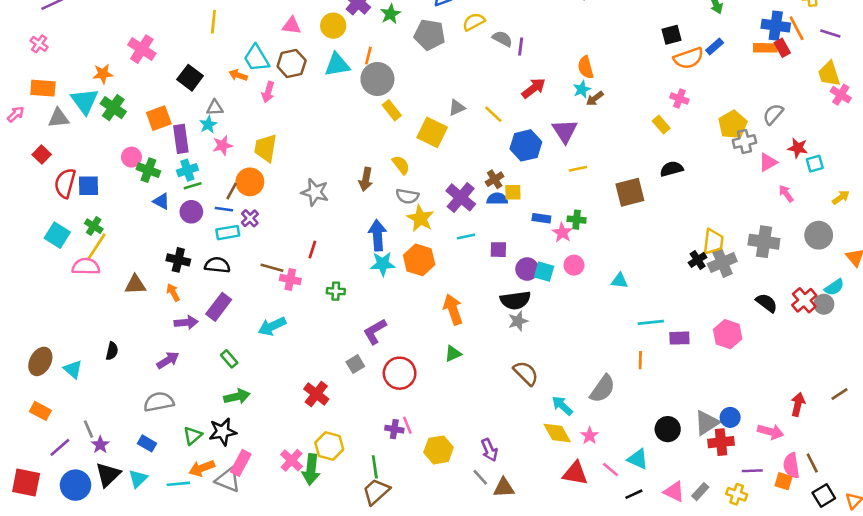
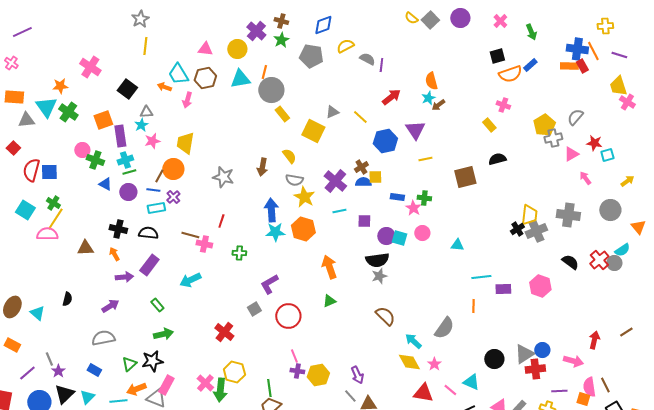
purple cross: (394, 429) -> (297, 371), moved

